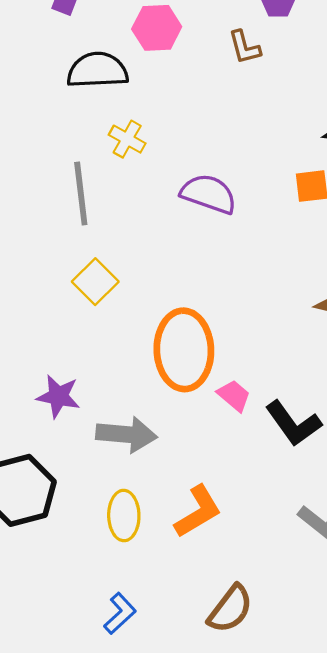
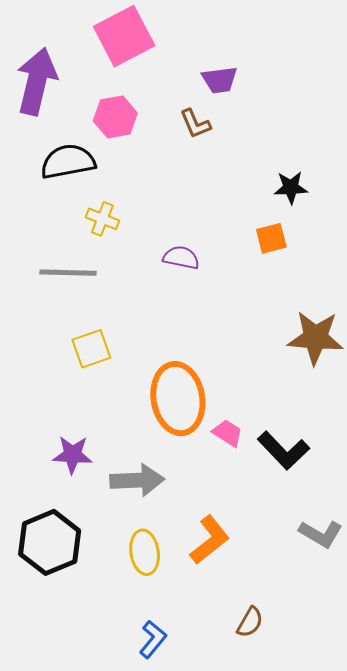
gray line: (81, 194) -> (68, 273), turned -74
purple semicircle: (209, 194) -> (181, 258), size x0.7
yellow square: (95, 282) -> (91, 349), turned 33
brown semicircle: (230, 609) -> (250, 622), size x0.7

